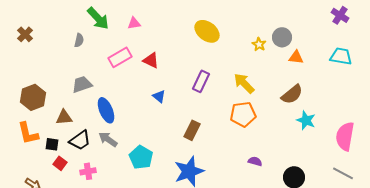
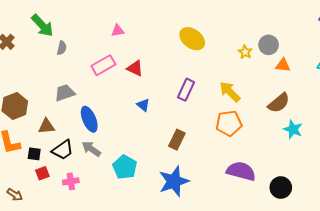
green arrow: (98, 18) -> (42, 25), moved
purple semicircle: (255, 161) -> (241, 171), size x2.0
red square: (60, 163) -> (42, 173), turned 32

